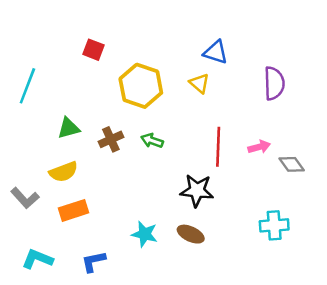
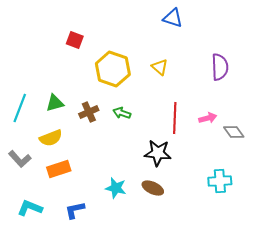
blue triangle: (216, 52) -> (173, 18), moved
cyan line: (27, 86) -> (20, 108), moved

